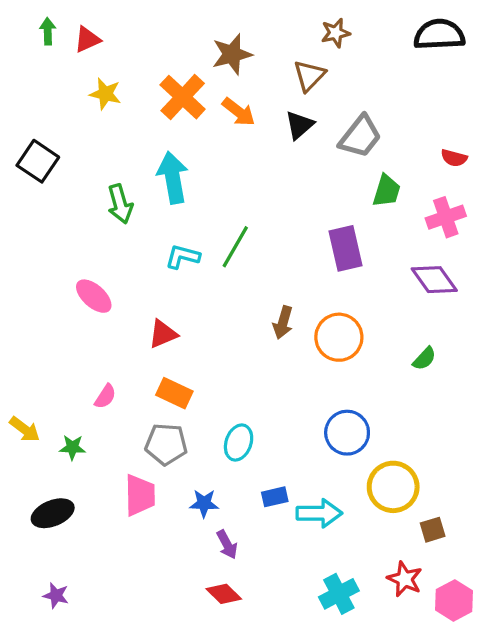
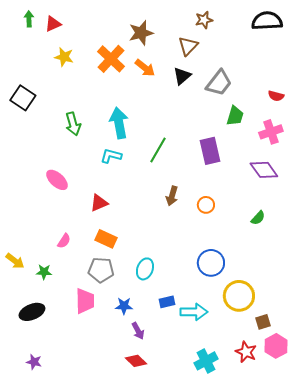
cyan arrow: (173, 178) -> (119, 123), moved
green line: (235, 247) -> (158, 150), moved
orange circle: (339, 337) -> (206, 205), size x0.6
pink hexagon: (454, 600) -> (276, 346), moved

